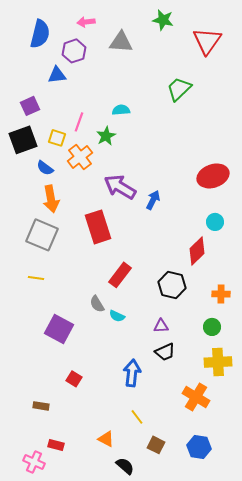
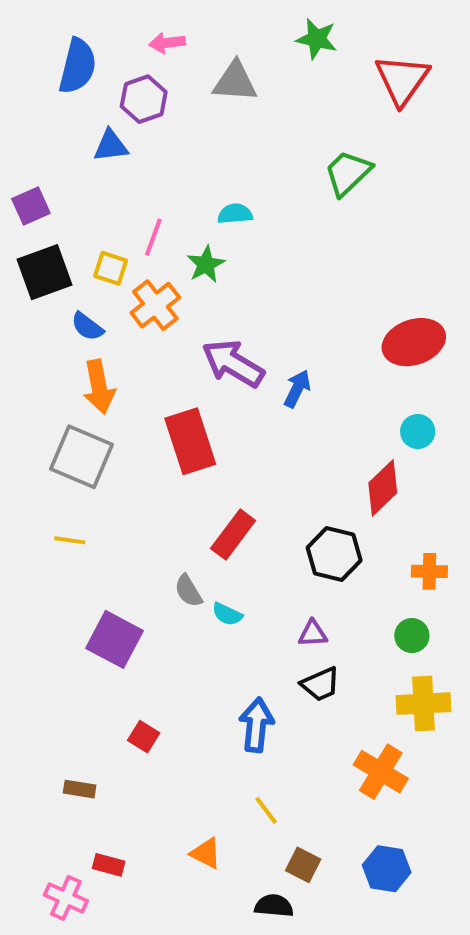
purple square: (30, 106) -> (31, 206), moved
black semicircle: (125, 466) -> (274, 906), moved, turned -36

